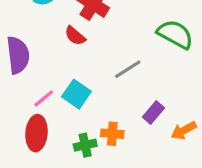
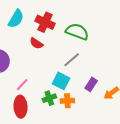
green semicircle: (175, 34) -> (77, 32), moved
cyan square: (76, 94) -> (61, 81), moved
green cross: (85, 145) -> (49, 98), moved

